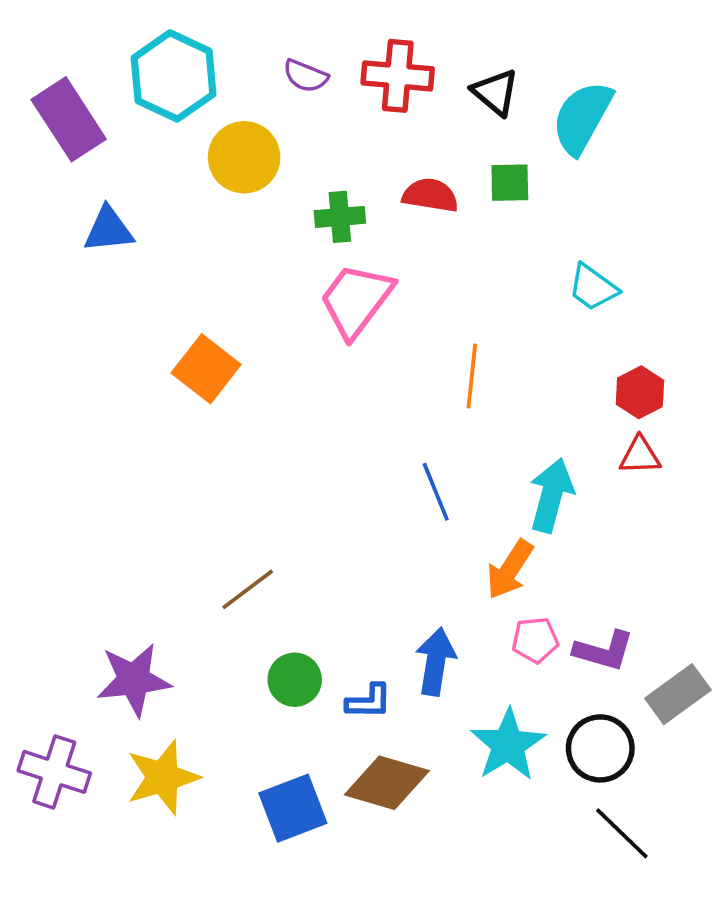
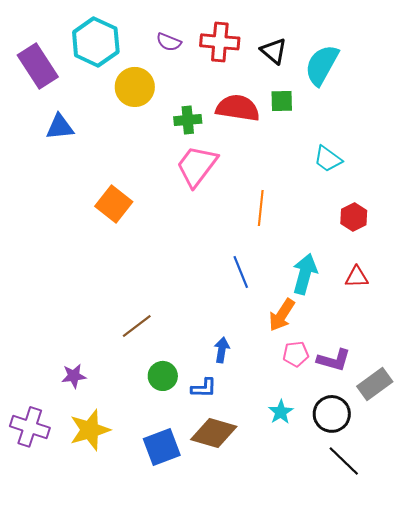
red semicircle: (430, 195) -> (238, 108), size x1.4
red triangle: (640, 456) -> (357, 277), moved
blue arrow: (436, 662) -> (222, 350), moved, size x0.7
purple star: (134, 680) -> (74, 376), size x0.6
cyan star: (508, 745) -> (281, 412), size x0.6

